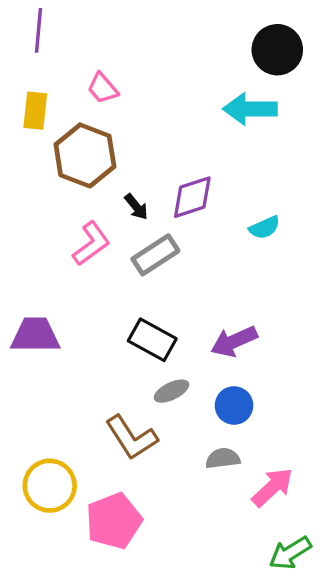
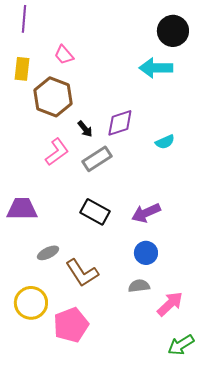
gray ellipse: (171, 391) -> (48, 253), moved

